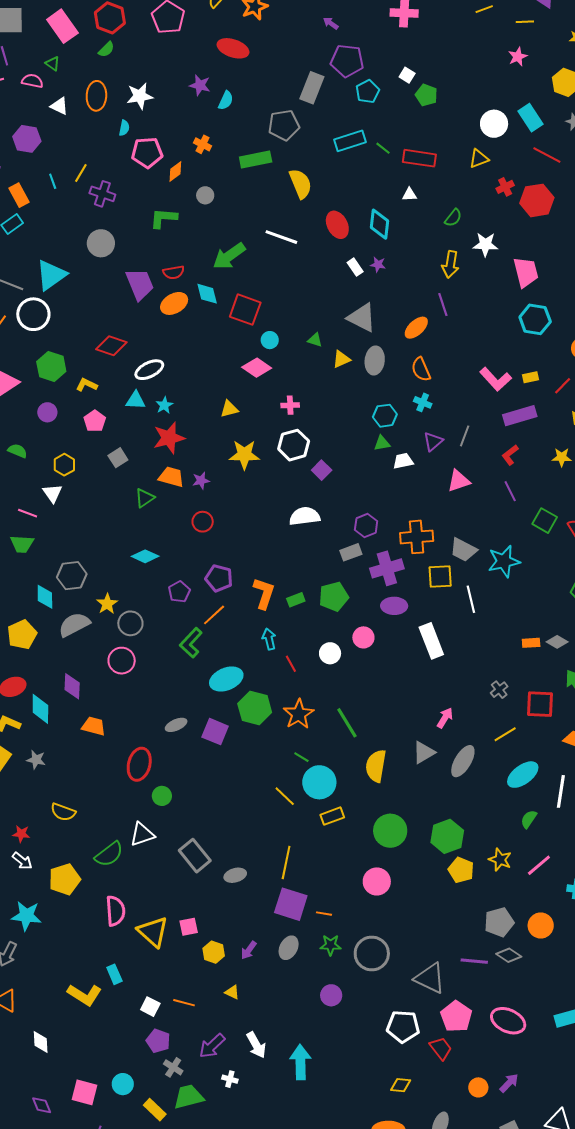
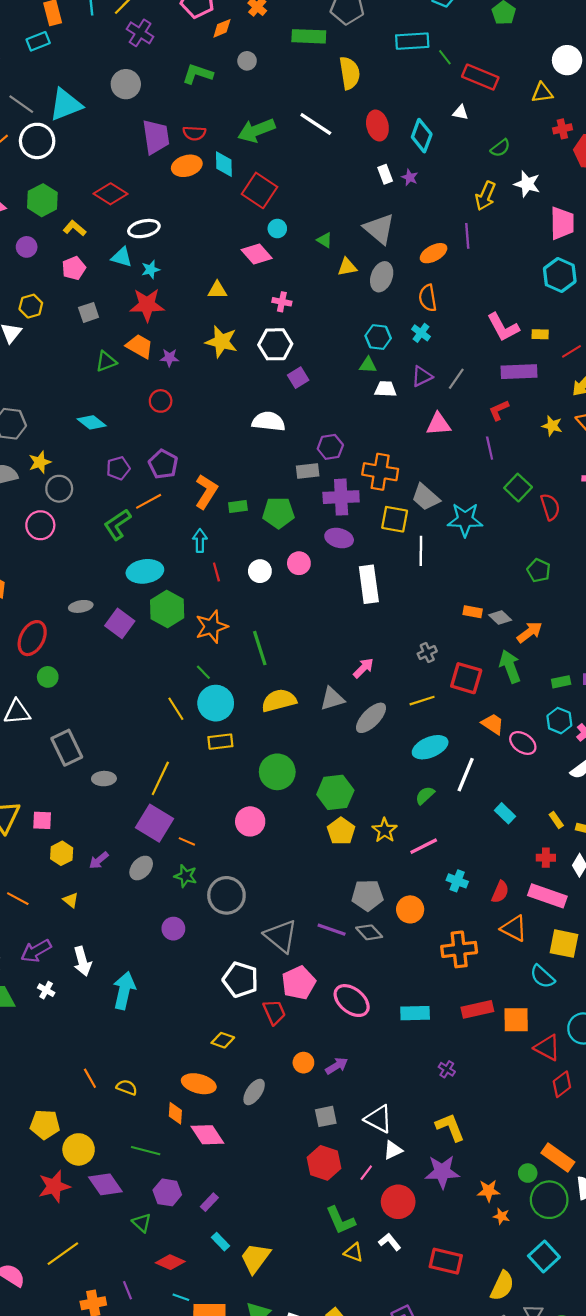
yellow semicircle: (376, 766) -> (279, 700), turned 52

